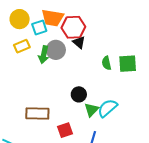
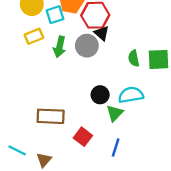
gray circle: (56, 50) -> (87, 46), moved
cyan semicircle: (108, 108) -> (131, 95), moved, turned 30
red square: (65, 130) -> (83, 137), turned -35

